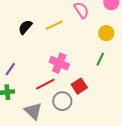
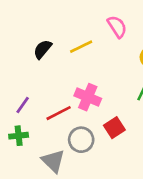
red line: (45, 84) -> (59, 113), moved
gray circle: (62, 101) -> (81, 140), moved

